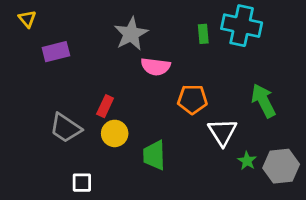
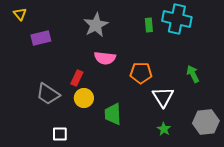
pink semicircle: (156, 67) -> (105, 58), moved
green arrow: (263, 101) -> (193, 74), size x0.7
green star: (247, 161) -> (164, 129), moved

